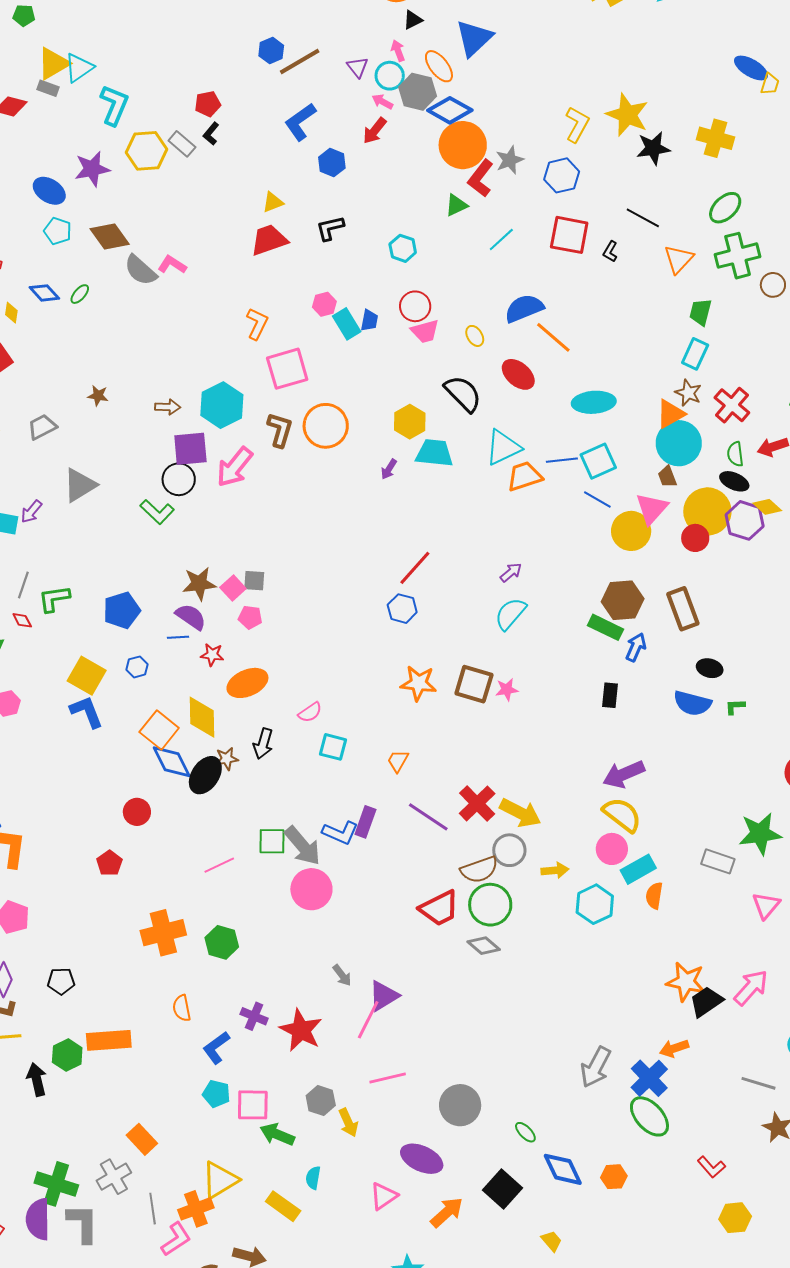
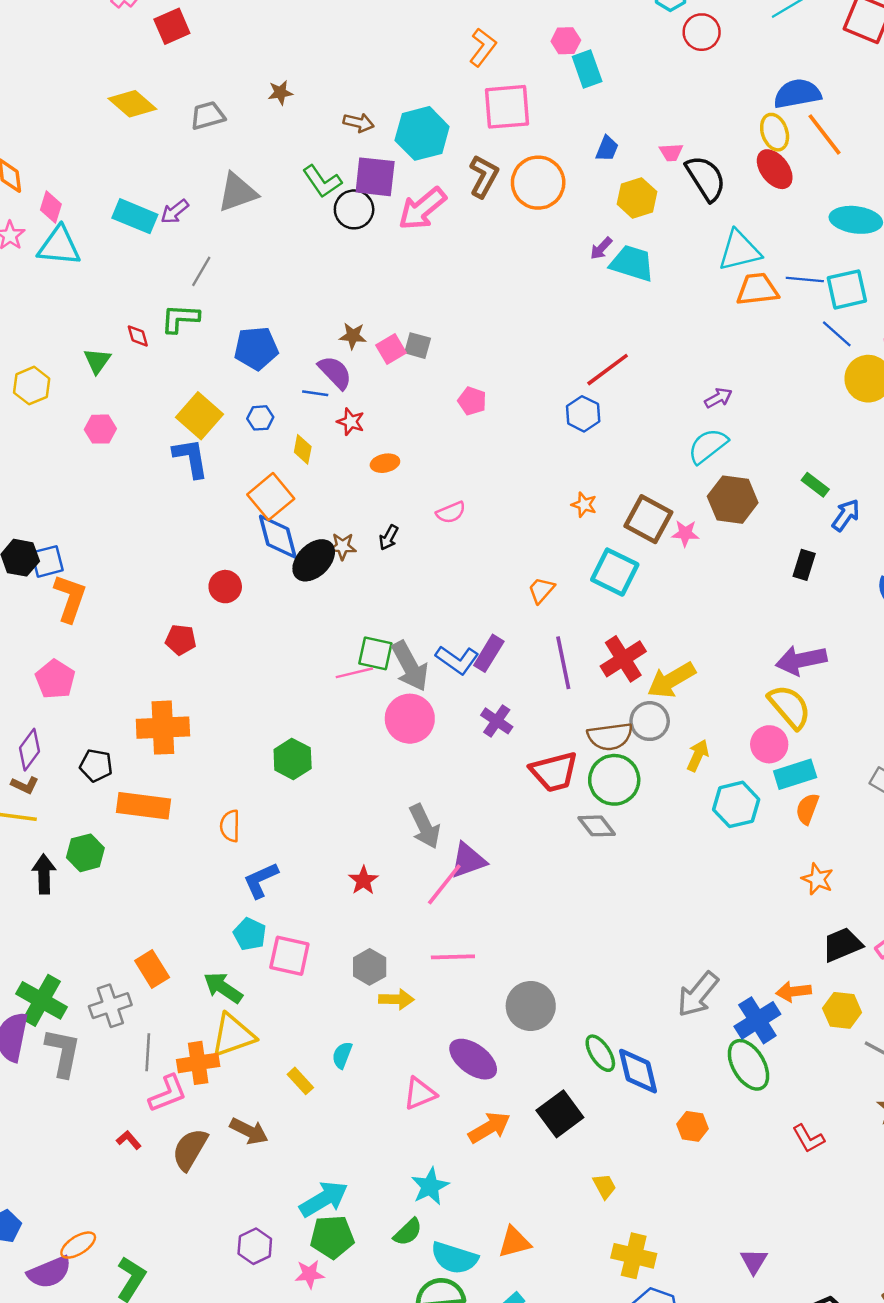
red circle: (415, 306) -> (702, 32), moved
blue trapezoid: (369, 320) -> (607, 149), moved
pink trapezoid: (425, 331) -> (671, 152), moved, size x0.7
yellow ellipse: (475, 336) -> (775, 132), moved, size x1.4
brown star: (98, 396) -> (280, 93), turned -30
cyan trapezoid: (434, 453) -> (632, 263), moved
green L-shape: (157, 512) -> (322, 181), moved
brown star: (199, 584) -> (353, 336), size x0.7
gray line: (23, 585) -> (201, 271), moved
brown hexagon: (623, 600) -> (733, 500), moved
pink pentagon: (250, 617) -> (472, 401), moved
green rectangle: (606, 627) -> (815, 485), size x0.7
orange ellipse: (247, 683) -> (385, 463), size x0.6
orange star: (419, 683) -> (584, 505), size x0.6
yellow diamond: (202, 717) -> (303, 449), moved, size x0.6
black arrow: (263, 744) -> (389, 538), size x0.7
cyan square: (333, 747) -> (615, 572), moved, size x1.4
yellow arrow: (520, 813) -> (671, 680), turned 111
purple line: (428, 817) -> (563, 663), turned 33
red pentagon: (109, 863) -> (181, 640), turned 30
pink line: (219, 865) -> (354, 673), moved
yellow arrow: (555, 870) -> (698, 755), turned -72
orange cross: (163, 933) -> (163, 728), moved
gray arrow: (342, 975) -> (425, 826), size x1.6
orange star: (686, 982) -> (817, 879), moved, size x0.7
purple cross: (254, 1016) -> (497, 721), moved
red star: (301, 1030) -> (363, 880), size x0.6
orange rectangle: (109, 1040) -> (144, 806), moved
yellow arrow: (348, 1123) -> (396, 999), turned -76
green ellipse: (525, 1132) -> (600, 1053), size x1.4
green arrow: (277, 1134) -> (223, 988), moved
blue diamond: (563, 1169) -> (638, 1071), moved
yellow rectangle: (283, 1206) -> (300, 1081), size x0.7
yellow hexagon: (735, 1218) -> (842, 1010), moved

